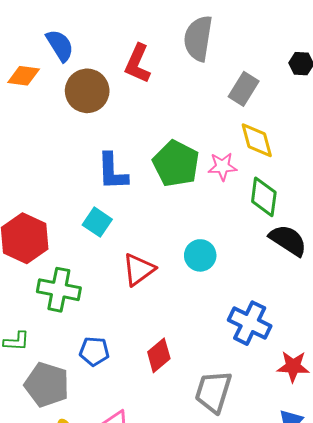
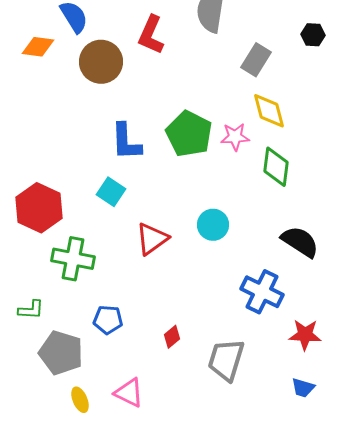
black semicircle: (288, 240) -> (300, 242), moved
red diamond: (159, 355) -> (172, 337), moved, size x0.7

